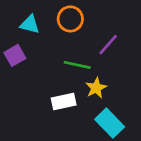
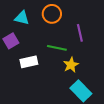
purple line: (108, 45) -> (80, 33), turned -54
white rectangle: (64, 101) -> (29, 62), moved

